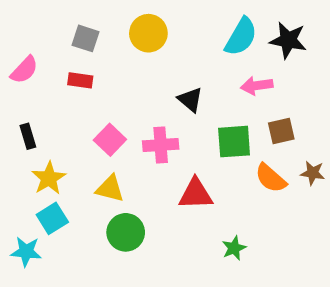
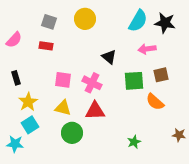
pink square: (110, 140) -> (63, 80), turned -36
pink cross: (161, 145) -> (92, 83), turned 30
brown star: (313, 173) -> (179, 135), moved
red triangle: (196, 194) -> (95, 111), moved

